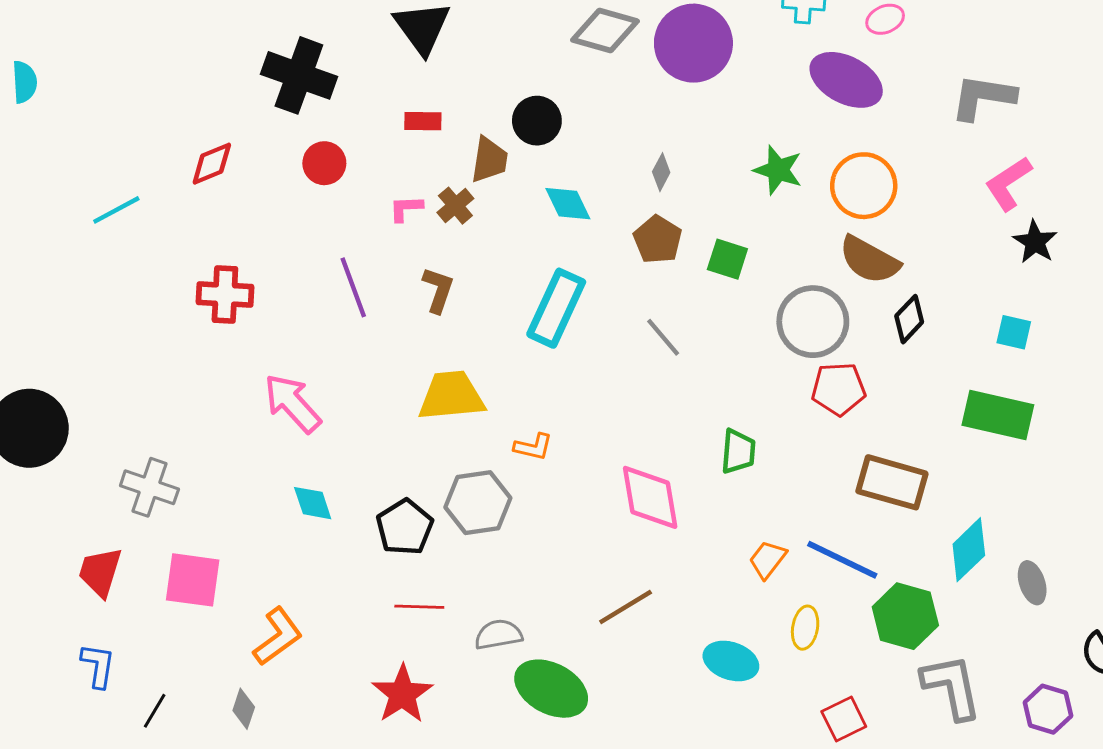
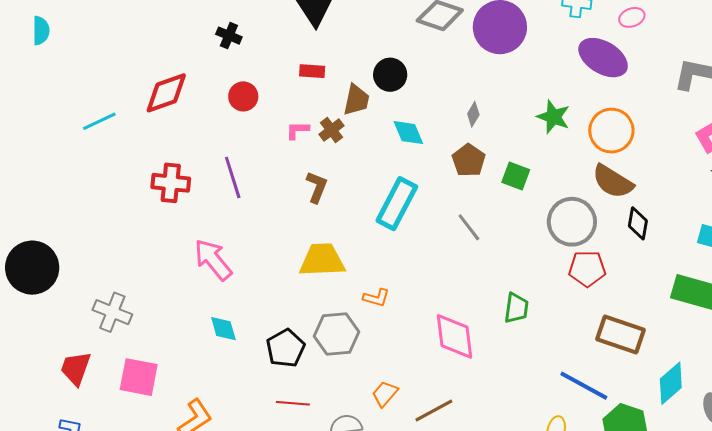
black cross: (299, 75) -> (229, 36), size x0.5
red diamond: (212, 164) -> (166, 93), size x1.4
purple line: (353, 287) -> (233, 178), moved
black diamond: (909, 319) -> (638, 223), turned -36
orange trapezoid: (768, 560) -> (385, 394), moved

